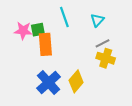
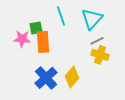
cyan triangle: (97, 20) -> (92, 19), size x1.6
pink star: (23, 31) -> (22, 39), moved

